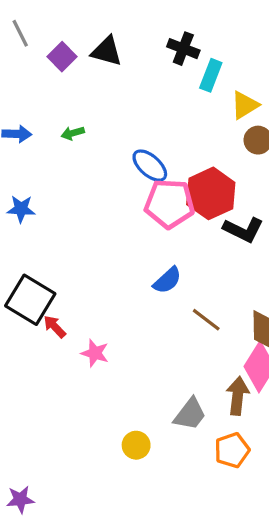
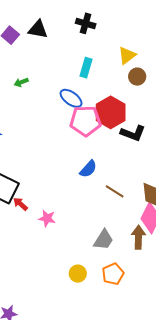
cyan rectangle: (211, 75) -> (86, 68), moved
gray trapezoid: (190, 414) -> (103, 240), moved
orange pentagon: (232, 450) -> (113, 274), moved

